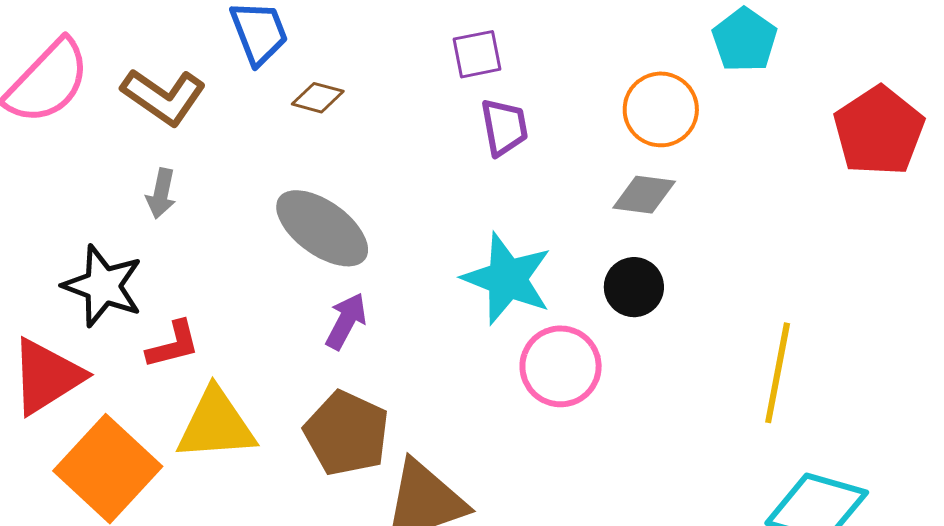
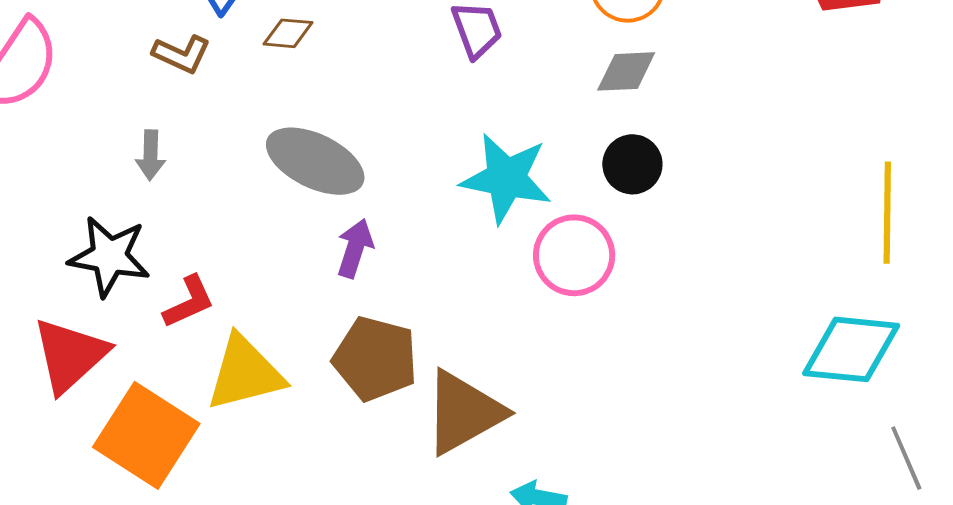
brown L-shape: (164, 96) -> (182, 54), moved, size x0.7
yellow line: (778, 373) -> (887, 213), moved

